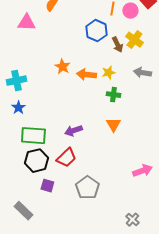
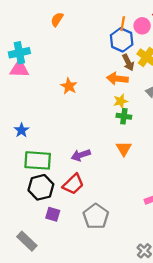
pink triangle: (26, 23) -> (19, 69), moved
blue hexagon: (96, 31) -> (122, 40), moved
yellow star: (108, 73) -> (121, 101), moved
orange arrow: (86, 75) -> (117, 79), moved
cyan cross: (16, 81) -> (19, 53), moved

